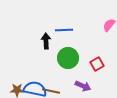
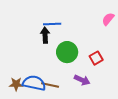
blue line: (64, 30) -> (52, 24), moved

